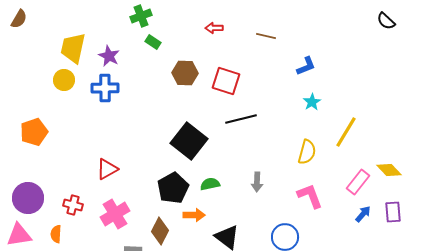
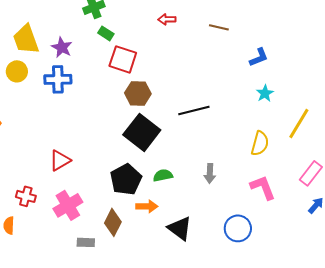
yellow trapezoid: (73, 48) -> (26, 39), turned -32
brown hexagon: (185, 73) -> (138, 93), moved
red square: (226, 81) -> (123, 59), moved

